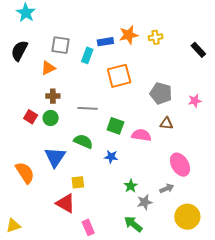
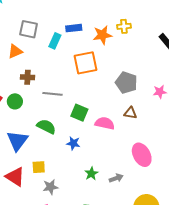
orange star: (129, 35) -> (102, 35), moved
brown cross: (53, 96) -> (27, 77), moved
gray arrow: (167, 188) -> (116, 178), moved
gray star: (145, 202) -> (50, 187), moved
red triangle: (66, 203) -> (15, 177), moved

